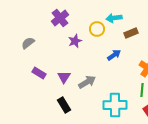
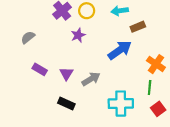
yellow circle: (97, 29) -> (87, 11), moved
blue arrow: (114, 55) -> (120, 50), size x1.6
black rectangle: (64, 105) -> (66, 104), turned -35

